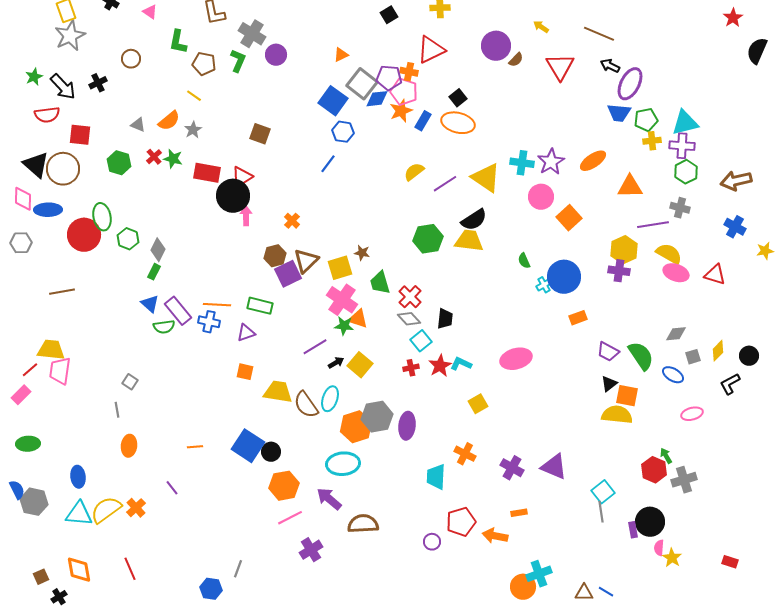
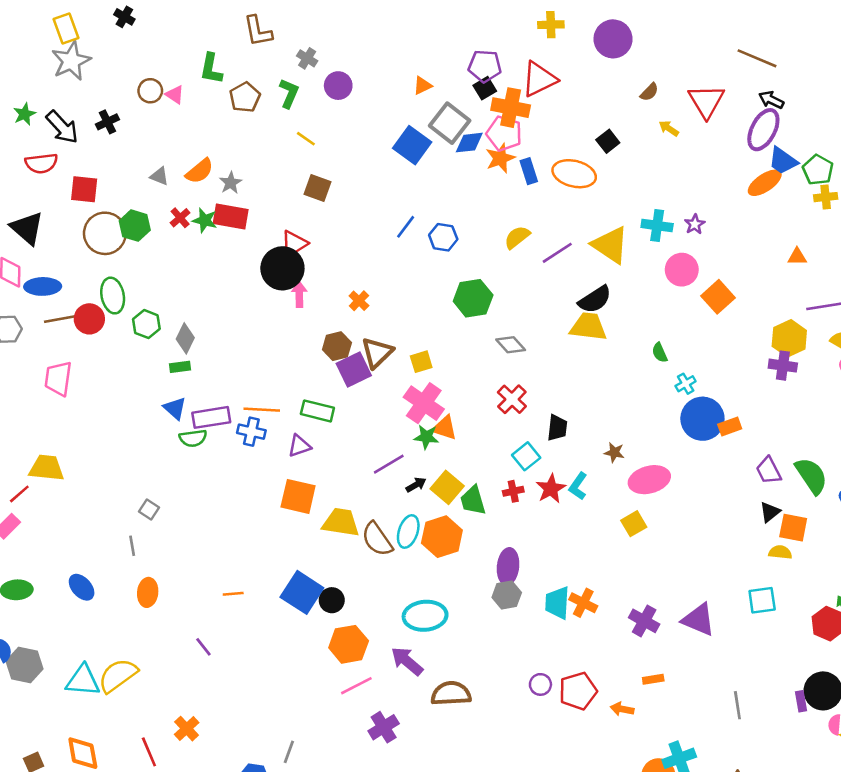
pink triangle: (150, 12) -> (175, 95), moved
black square: (389, 15) -> (485, 88), moved
yellow arrow: (541, 27) -> (669, 128), moved
gray cross: (252, 34) -> (307, 58), size x0.6
purple circle: (496, 46) -> (613, 39), moved
brown pentagon: (204, 64) -> (245, 97), turned 30
orange cross: (409, 72) -> (511, 108), size x1.6
purple pentagon: (389, 78) -> (485, 66), moved
purple ellipse: (630, 84) -> (763, 130), moved
yellow line: (194, 96) -> (306, 139), moved
black square: (458, 98) -> (608, 141), moved
blue trapezoid: (619, 113) -> (783, 161), turned 30
green pentagon: (646, 120) -> (818, 170), turned -30
blue rectangle: (423, 121) -> (529, 171), turned -48
blue hexagon: (343, 132) -> (443, 237), moved
orange ellipse: (593, 161) -> (765, 183), moved
purple star: (551, 162) -> (695, 224), size x0.6
brown circle: (63, 169) -> (105, 233), moved
red rectangle: (207, 173) -> (231, 216), moved
orange triangle: (630, 187) -> (797, 257), size x0.6
red circle: (84, 235) -> (89, 319), size x0.7
green hexagon: (428, 239) -> (473, 298), moved
brown star: (362, 253) -> (614, 452), moved
yellow square: (340, 268) -> (421, 362), size x0.7
green rectangle: (154, 272) -> (180, 367), turned 56
blue circle: (564, 277) -> (702, 419), moved
green trapezoid: (380, 283) -> (473, 500), moved
brown line: (62, 292) -> (61, 319), moved
purple rectangle: (178, 311) -> (211, 417), turned -60
gray diamond: (409, 319) -> (511, 345), moved
purple trapezoid: (608, 352) -> (769, 471), turned 35
cyan L-shape: (461, 364) -> (578, 486), turned -80
pink trapezoid: (60, 371) -> (58, 379), moved
orange square: (245, 372) -> (298, 496), size x1.6
yellow square: (478, 404) -> (634, 524), moved
yellow semicircle: (617, 415) -> (780, 552), size x0.6
gray hexagon: (377, 417) -> (507, 595), moved, size x0.7
orange hexagon: (356, 427) -> (442, 537), moved
blue ellipse: (78, 477) -> (82, 587), moved, turned -35
cyan trapezoid: (436, 477) -> (557, 603), moved
cyan square: (603, 492) -> (762, 600), moved, turned 30
orange cross: (136, 508) -> (187, 729), moved
gray line: (601, 512) -> (737, 705), moved
orange arrow: (495, 536) -> (622, 709), size x0.7
purple circle: (432, 542) -> (540, 684), moved

